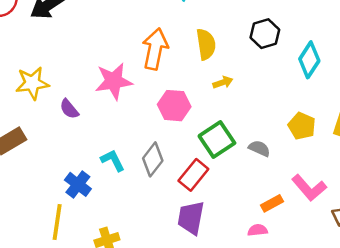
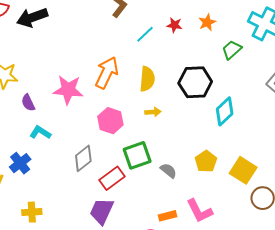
black hexagon: (265, 34) -> (195, 82), size x1.4
cyan L-shape: (113, 160) -> (40, 133), moved, turned -45

